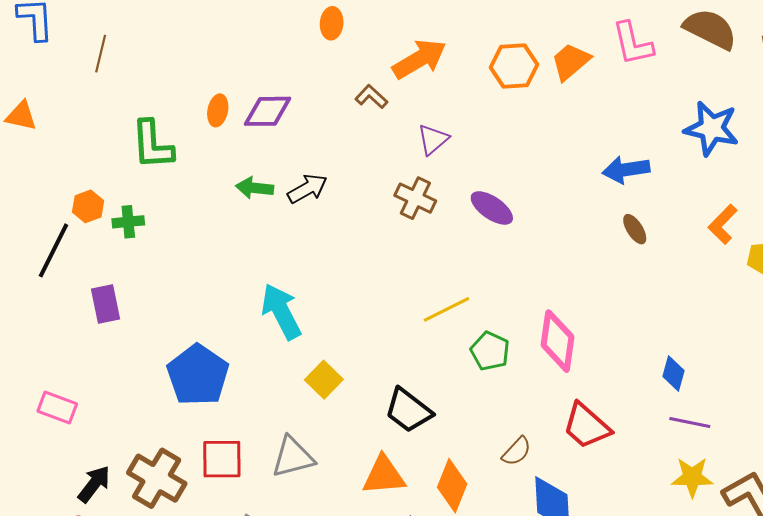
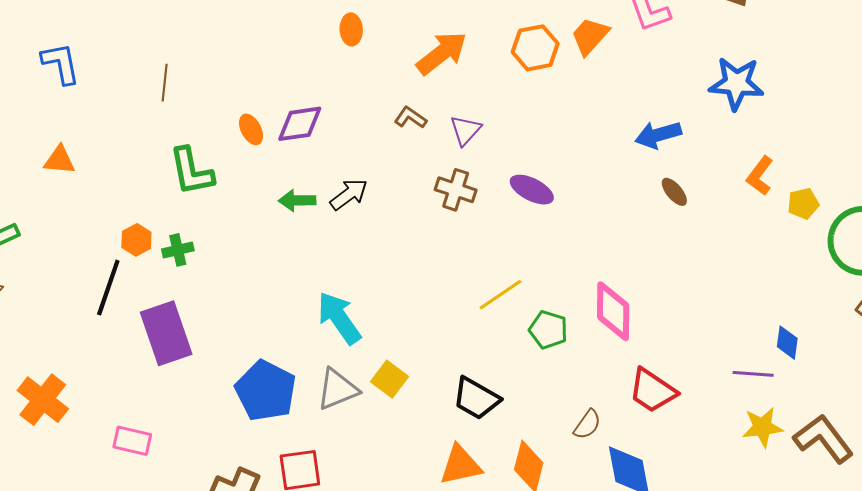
brown line: (101, 54) -> (165, 83), moved
brown L-shape: (371, 97) -> (410, 118), moved
orange ellipse: (218, 110) -> (251, 129), turned -32
purple rectangle: (106, 304) -> (166, 333), size x1.6
blue diamond: (673, 373) -> (787, 343), moved
gray triangle: (293, 457) -> (337, 389), moved

